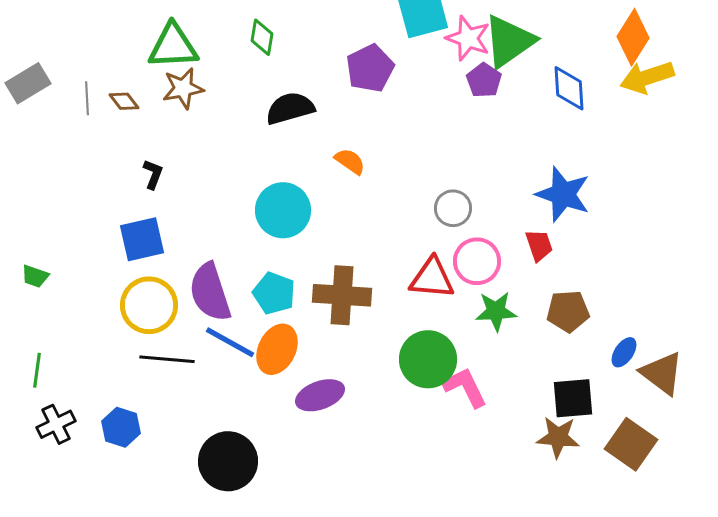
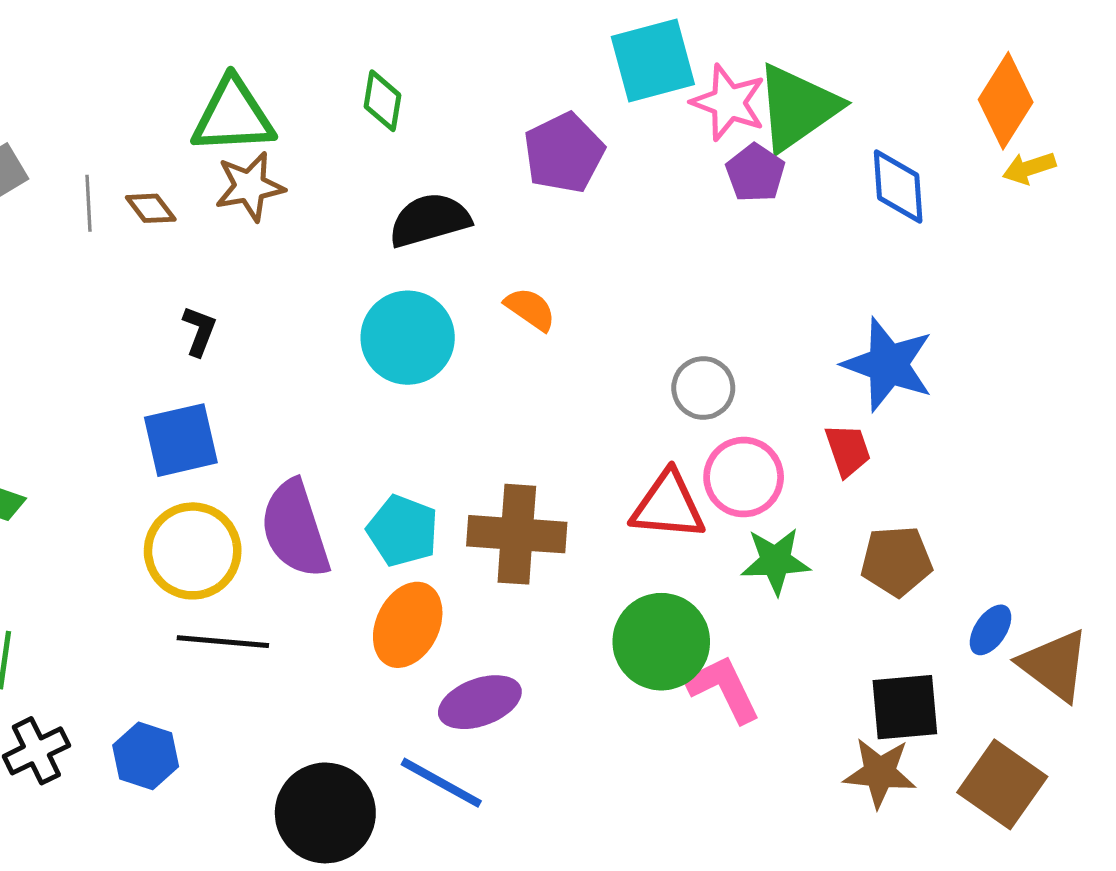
yellow arrow: (647, 77) -> (1029, 168), size x0.6
cyan circle: (283, 210) -> (408, 338), moved
blue line: (230, 342) -> (441, 783), moved

